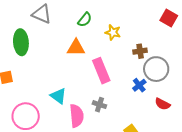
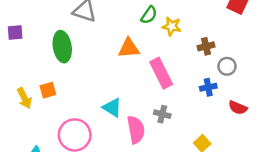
green semicircle: (85, 20) -> (149, 15), moved
gray circle: (156, 69) -> (227, 66), size x0.6
blue cross: (139, 85) -> (208, 87), turned 32

